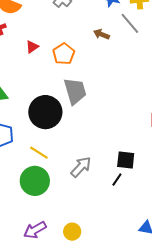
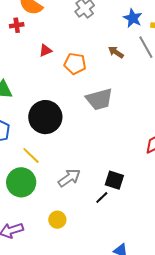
orange pentagon: (64, 54) -> (75, 64), turned 30
gray trapezoid: (75, 91) -> (99, 99), moved, turned 80
yellow circle: (72, 232) -> (57, 220), moved

